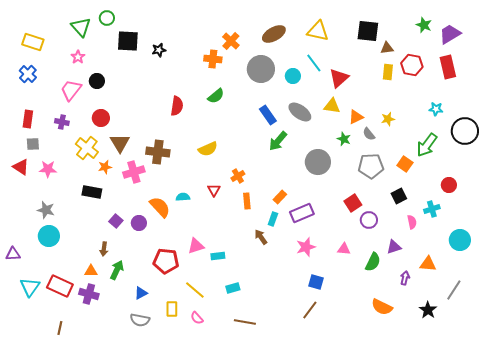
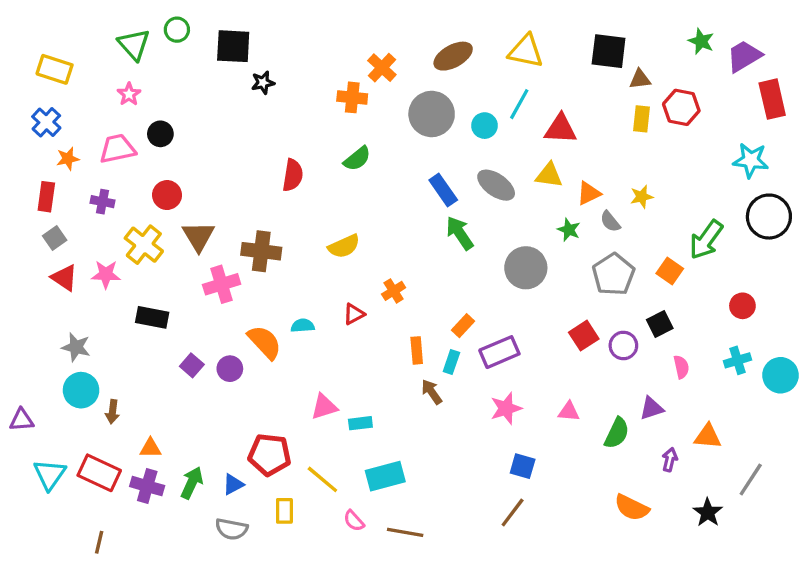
black square: (128, 41) -> (233, 46), moved
cyan line: (314, 63) -> (519, 104), turned 66
red rectangle: (448, 67) -> (772, 99), moved
red triangle: (339, 78) -> (561, 129), turned 45
pink trapezoid: (71, 90) -> (117, 149), turned 40
cyan star: (436, 109) -> (751, 160), moved, size x1.5
green arrow: (278, 141) -> (460, 233), turned 105
gray square: (33, 144) -> (55, 238), turned -32
gray pentagon: (371, 166) -> (613, 274), turned -30
red triangle: (21, 167) -> (64, 278), moved
orange star: (105, 167) -> (68, 159), moved
pink star: (48, 169) -> (106, 274), moved
red triangle: (214, 190) -> (354, 314), turned 32
orange rectangle: (247, 201) -> (417, 350), moved
cyan cross: (432, 209) -> (737, 360), moved
purple circle: (369, 220) -> (623, 345), moved
cyan circle: (460, 240) -> (780, 375), moved
brown arrow: (104, 249) -> (112, 412), moved
red pentagon: (166, 261) -> (270, 455), moved
green arrow: (117, 270) -> (192, 483), moved
cyan rectangle: (233, 288) -> (385, 476), size x1.6
pink semicircle: (197, 318) -> (354, 521), moved

